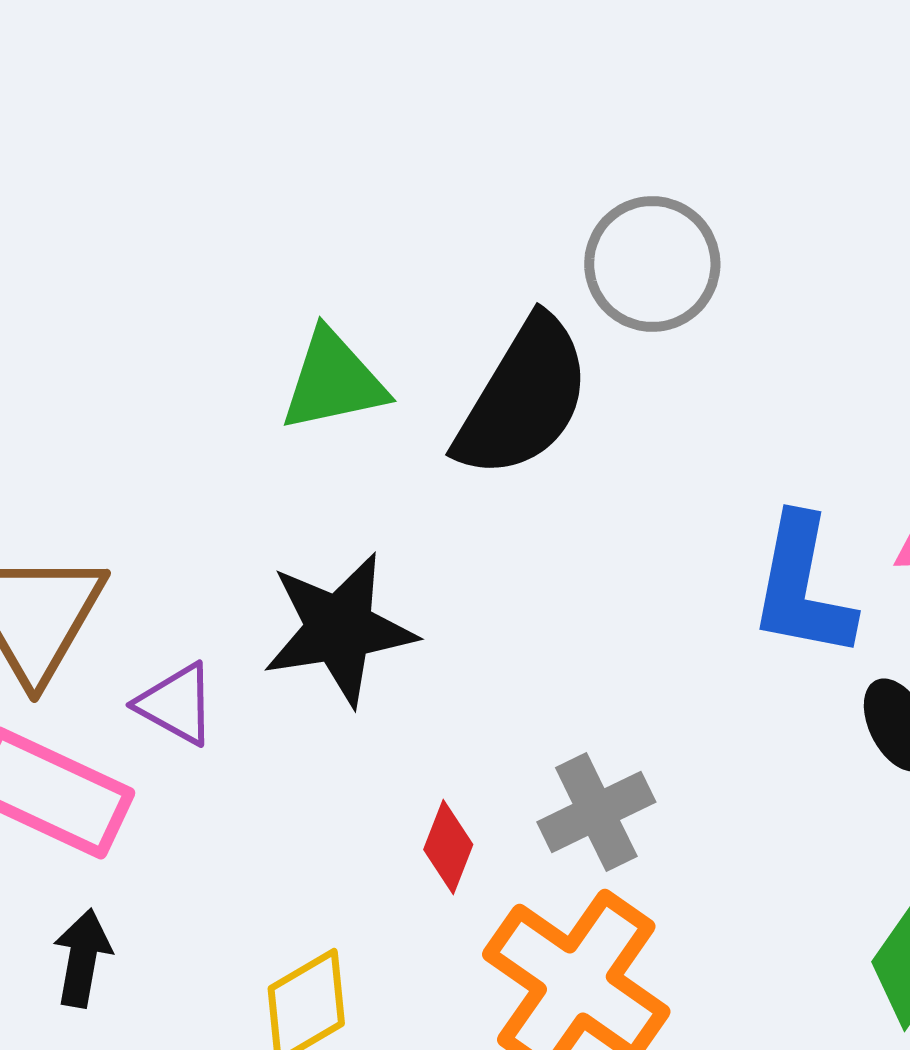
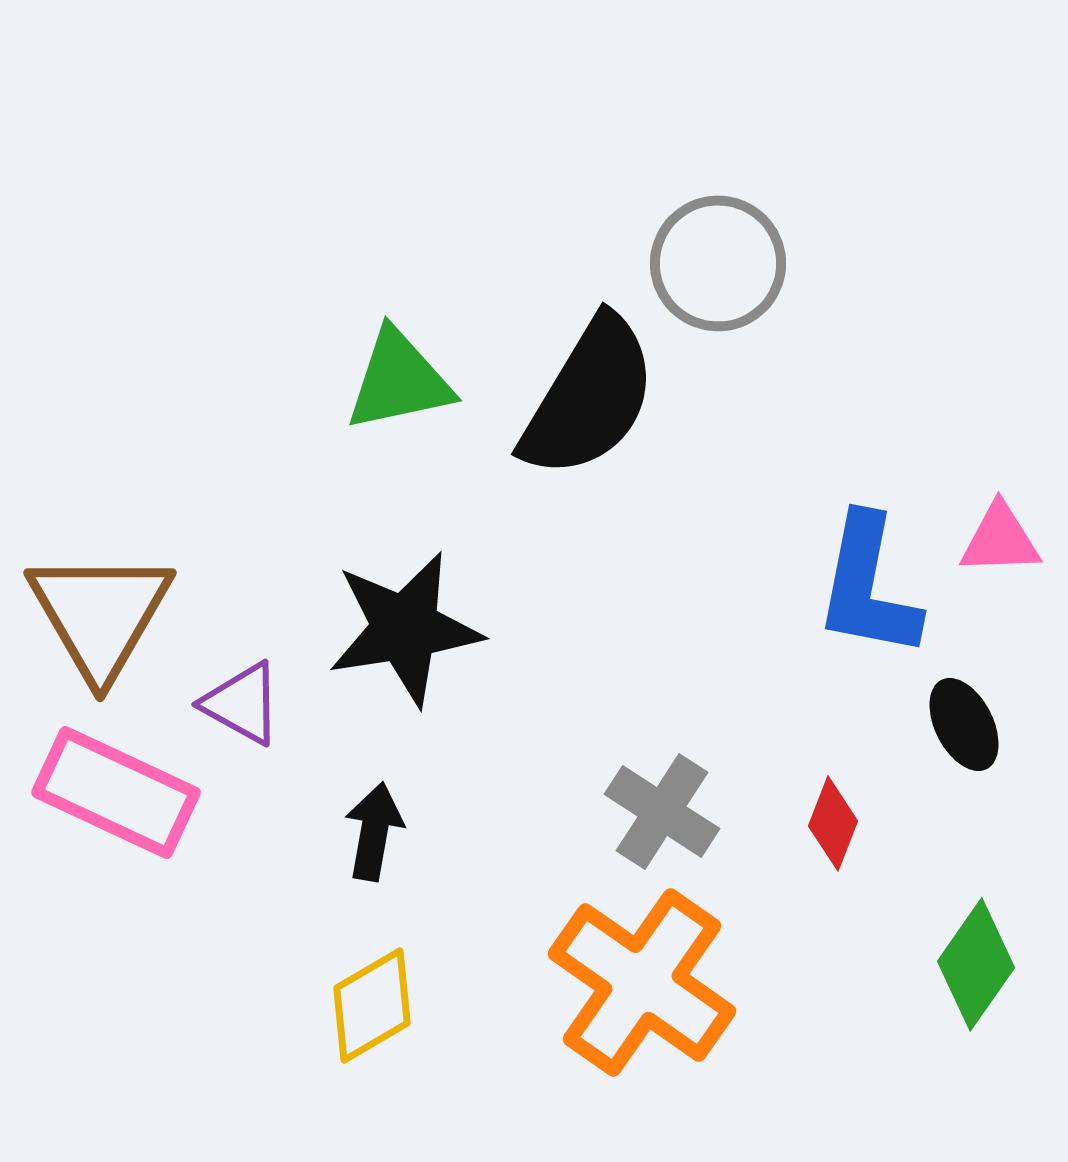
gray cross: (596, 812) -> (662, 811), turned -31
red diamond: (448, 847) -> (833, 823), moved
black arrow: (82, 958) -> (374, 831), moved

